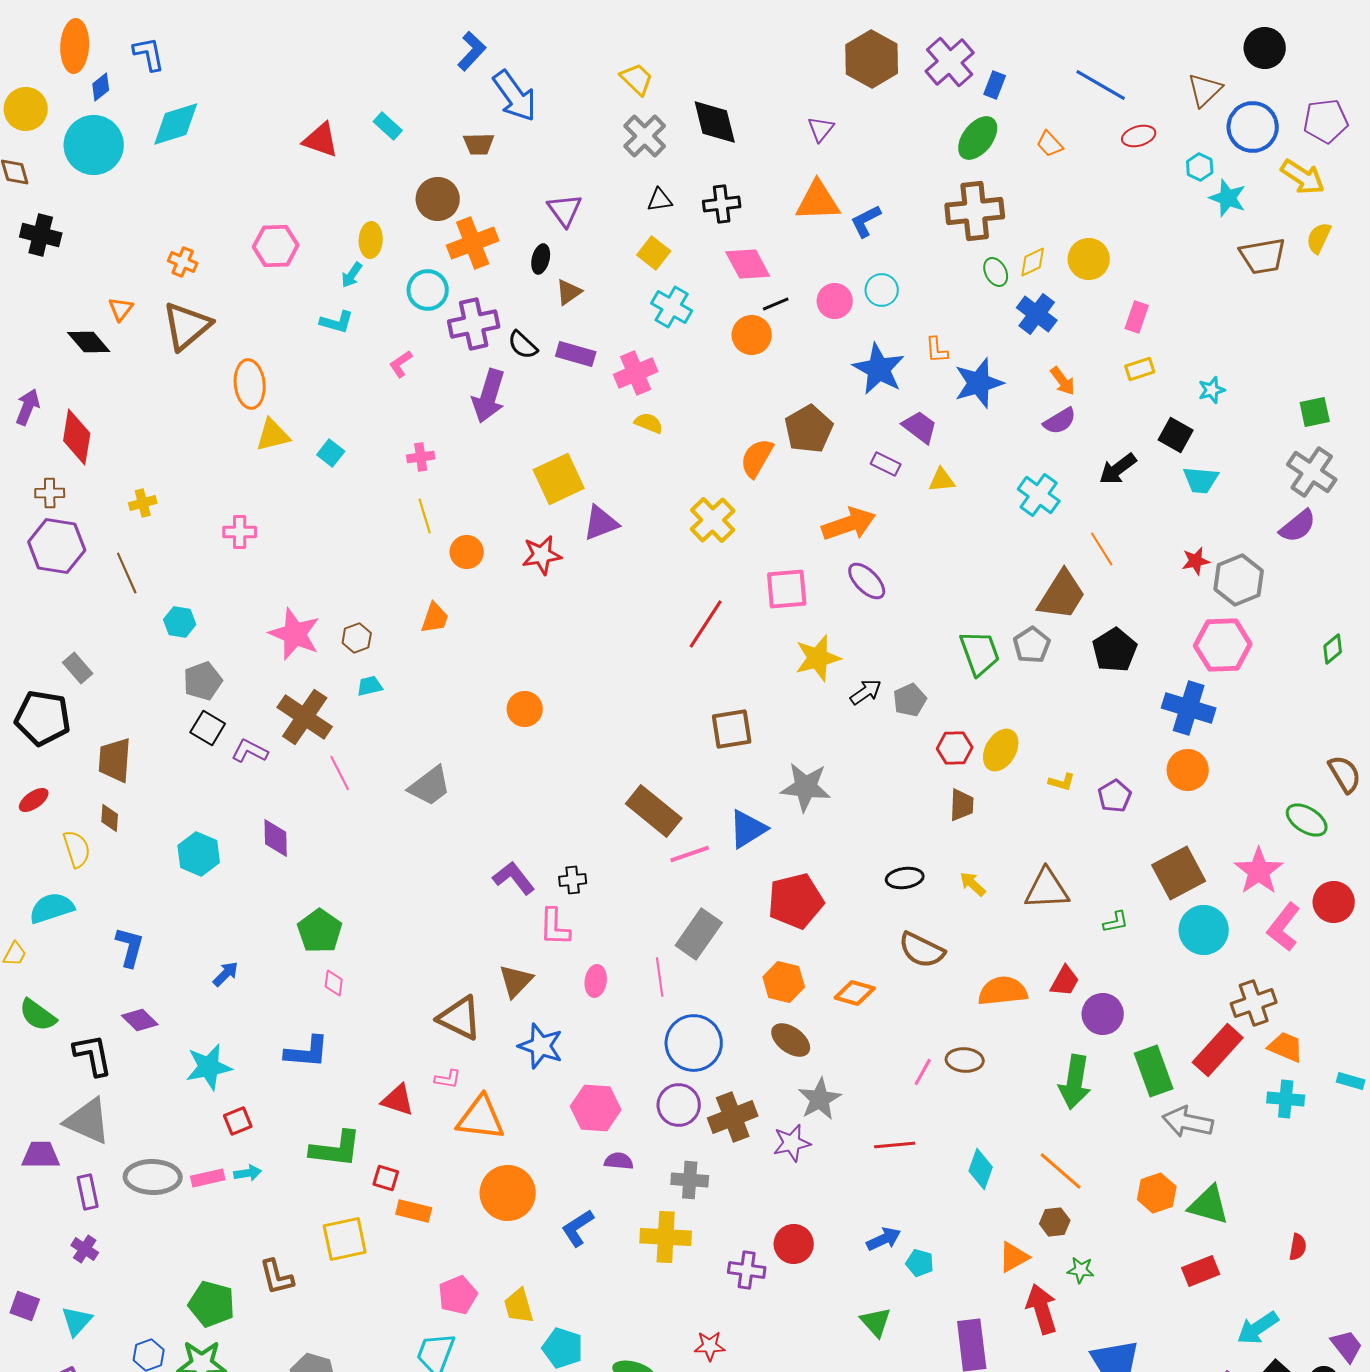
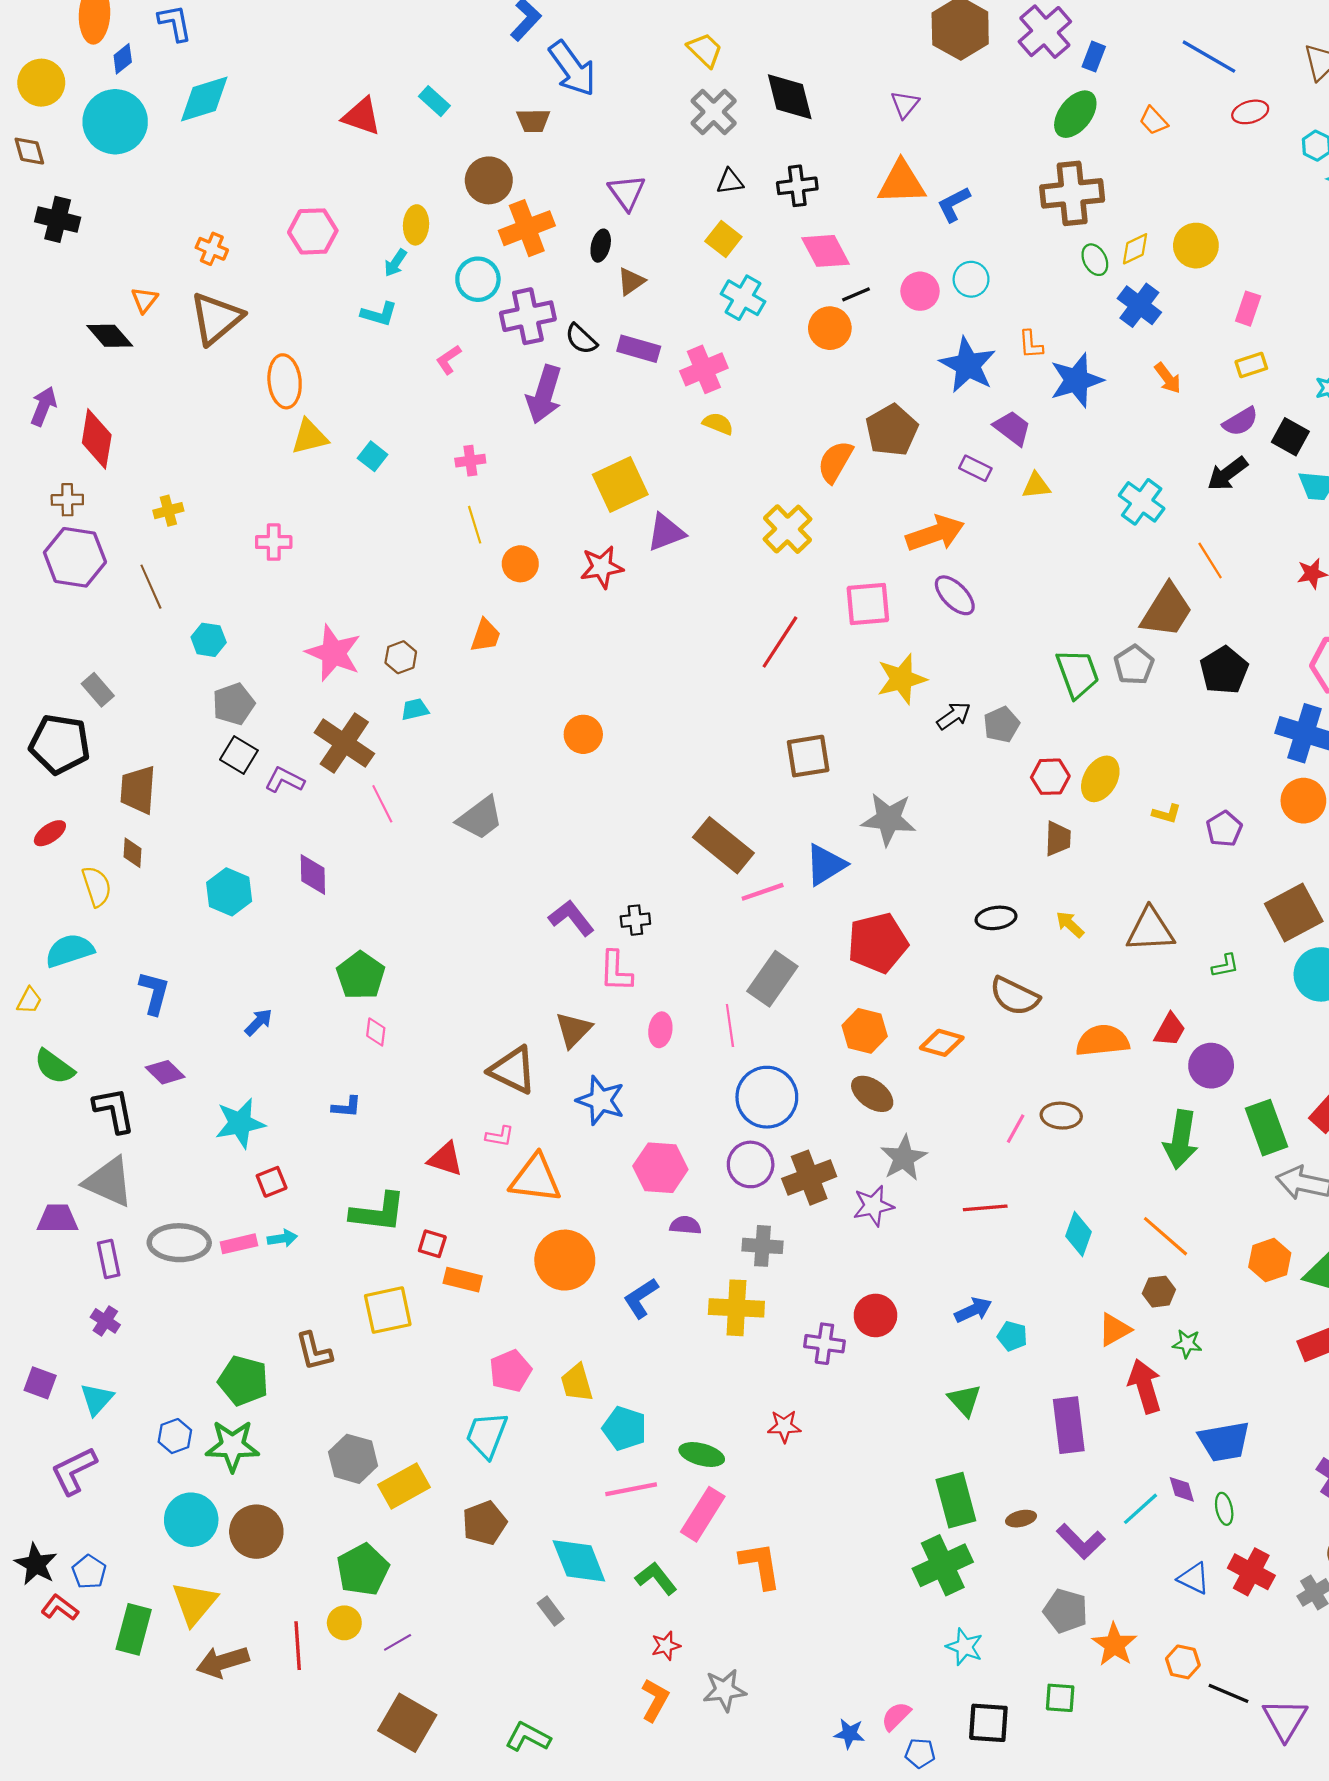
purple semicircle: (1060, 421) -> (1240, 422), moved
blue L-shape: (307, 1052) -> (346, 1107), size x0.6

